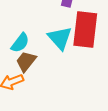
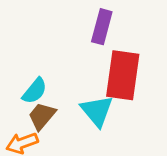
cyan triangle: (60, 38) -> (97, 111), moved

